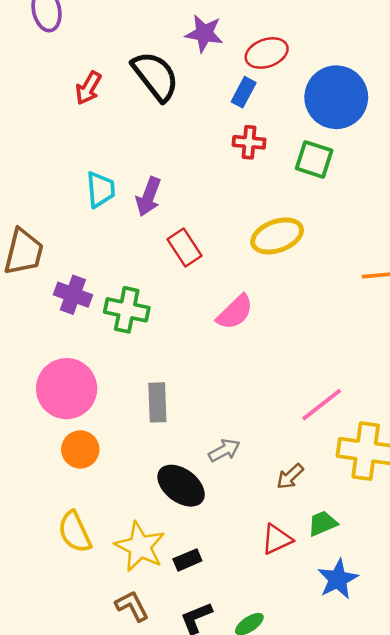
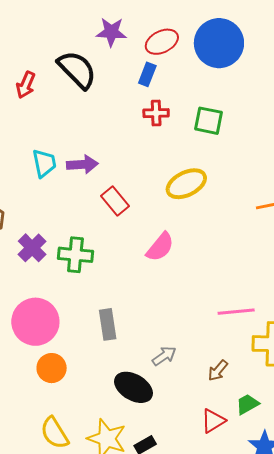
blue circle: (336, 97) -> (219, 43), moved
purple arrow: (148, 197) -> (82, 164), turned -108
purple cross: (73, 295) -> (32, 248), turned 32
pink line: (322, 405) -> (236, 312), turned 39

